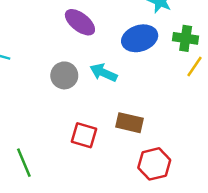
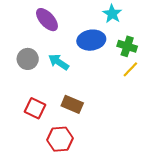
red hexagon: (154, 164) -> (60, 139), moved

